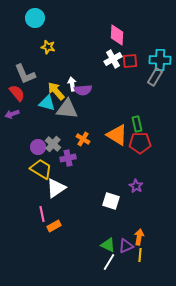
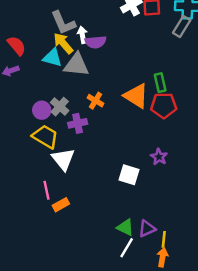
gray L-shape: (25, 74) -> (63, 23), moved
white triangle: (56, 188) -> (63, 159), turned -35
orange arrow: (139, 237) -> (162, 257), moved

